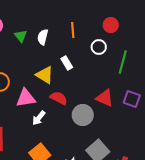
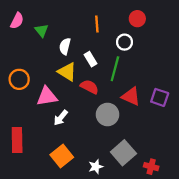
white semicircle: (43, 37) -> (65, 46), moved
green line: (123, 62) -> (115, 69), moved
red semicircle: (59, 98) -> (89, 87), moved

